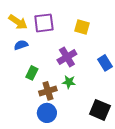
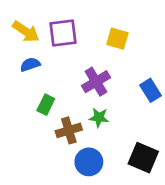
blue circle: (47, 113) -> (89, 162), moved

